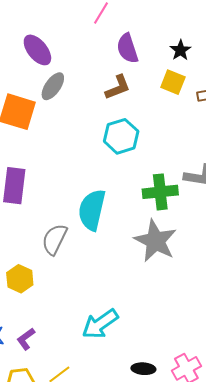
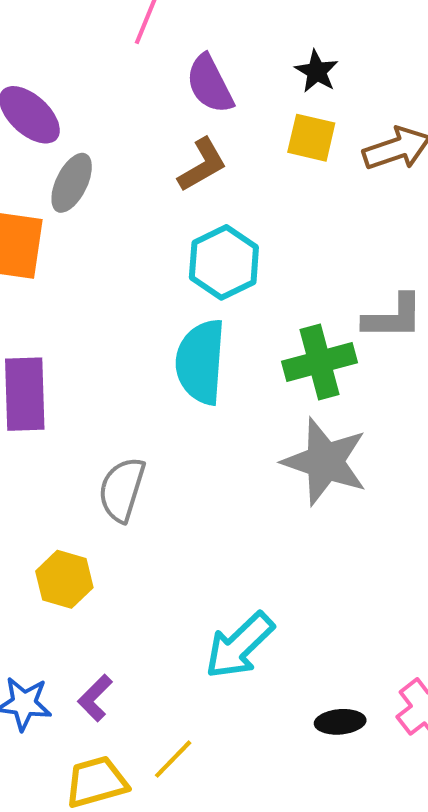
cyan semicircle: (92, 210) -> (201, 362), moved

